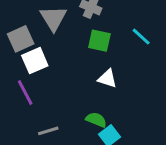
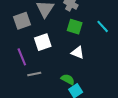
white square: (35, 61) -> (43, 42), moved
gray line: (48, 131) -> (34, 74), moved

